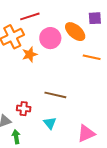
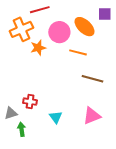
orange line: (92, 57) -> (78, 52), moved
brown line: (55, 95) -> (93, 79), moved
pink triangle: (86, 133) -> (92, 116), moved

